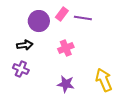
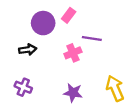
purple line: (83, 18) -> (92, 39), moved
purple cross: (21, 69) -> (23, 87), moved

